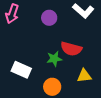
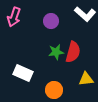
red semicircle: (71, 49) -> (73, 52), turned -90
green star: (54, 59) -> (56, 52), moved

